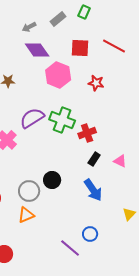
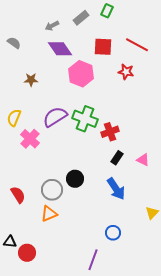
red star: (96, 83) -> (126, 72), moved
purple line: (70, 248) -> (93, 260), moved, turned 70

